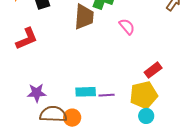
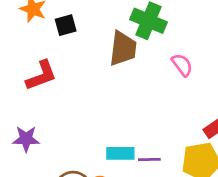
purple star: (37, 93) -> (26, 139), moved

